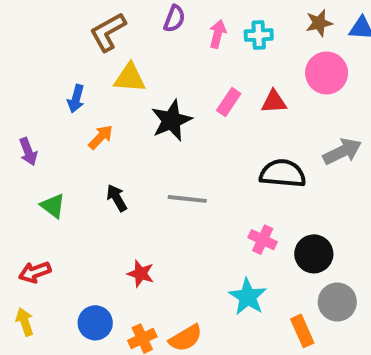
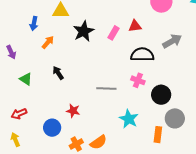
pink rectangle: (229, 102) -> (113, 33), moved
red triangle: (274, 102) -> (135, 26), moved
gray line: (187, 199) -> (106, 89), moved
pink cross: (263, 240) -> (138, 80), moved
blue circle: (95, 323) -> (52, 128), moved
orange rectangle: (302, 331) -> (158, 135), turned 35

